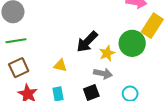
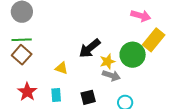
brown square: (19, 68) -> (22, 55), moved, turned -30
gray arrow: (103, 74) -> (111, 75), moved

